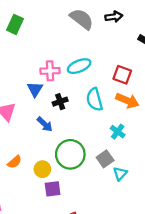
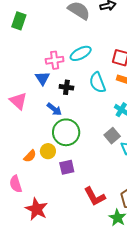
black cross: (60, 102) -> (66, 87), turned 32
green circle: (70, 154) -> (66, 132), moved
orange semicircle: (14, 162) -> (30, 156), moved
yellow circle: (42, 169) -> (48, 151), moved

